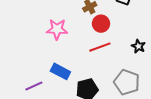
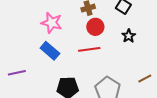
black star: (138, 46) -> (129, 36), moved
blue rectangle: (60, 71) -> (50, 51), moved

